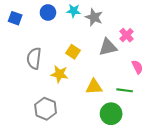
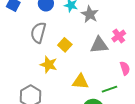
gray semicircle: (34, 58) -> (38, 33), moved
green line: (125, 90) -> (110, 89), turned -35

